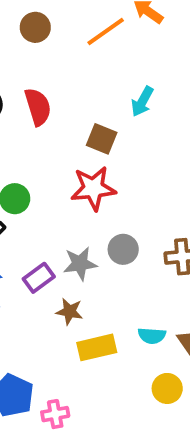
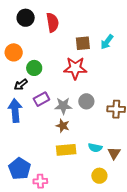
cyan arrow: (142, 101) -> (107, 42), moved
brown square: (102, 139) -> (83, 43), turned -35
purple rectangle: (39, 278) -> (41, 99), moved
brown star: (70, 311) -> (63, 126), moved

